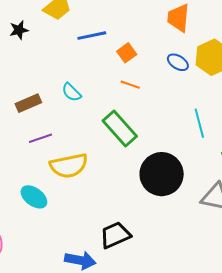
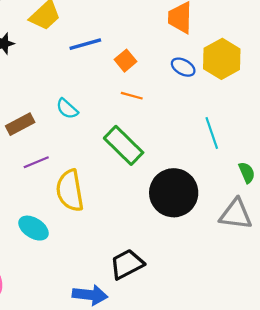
yellow semicircle: (69, 166) -> (70, 191), turned 96

